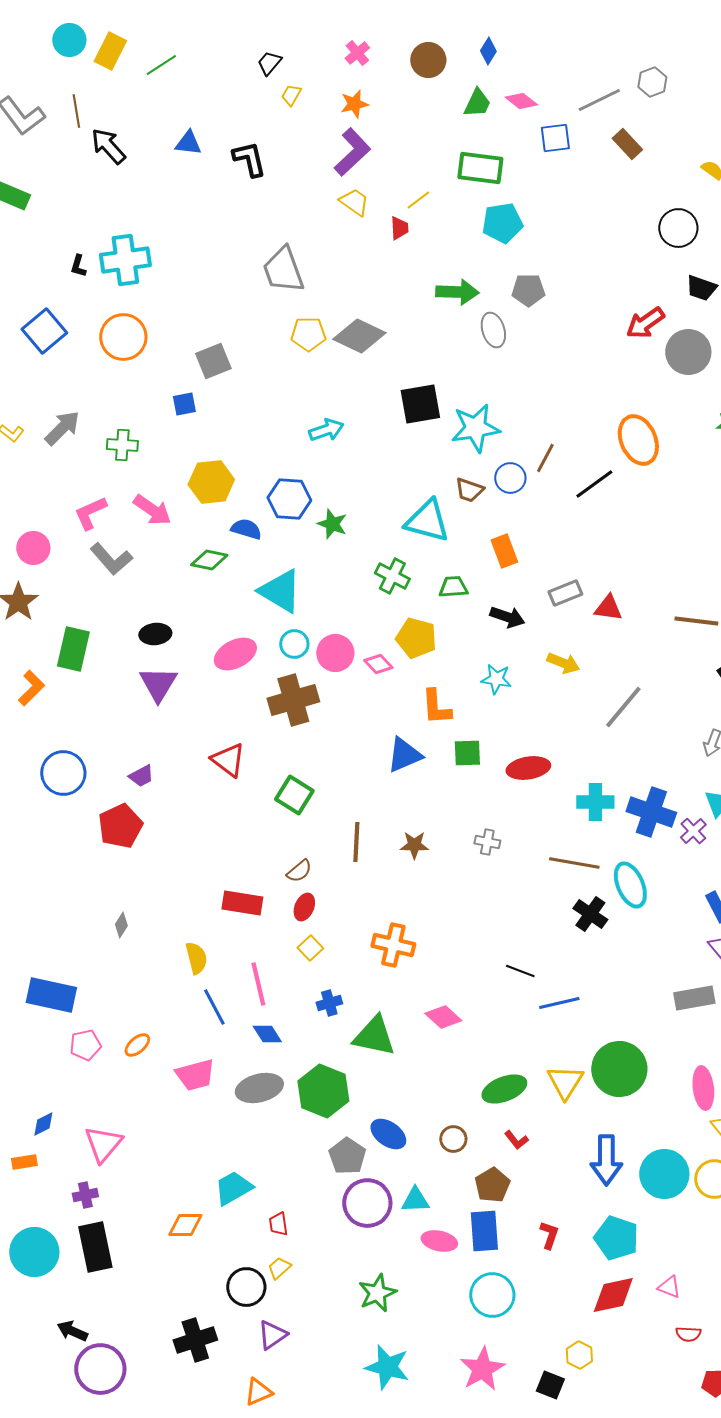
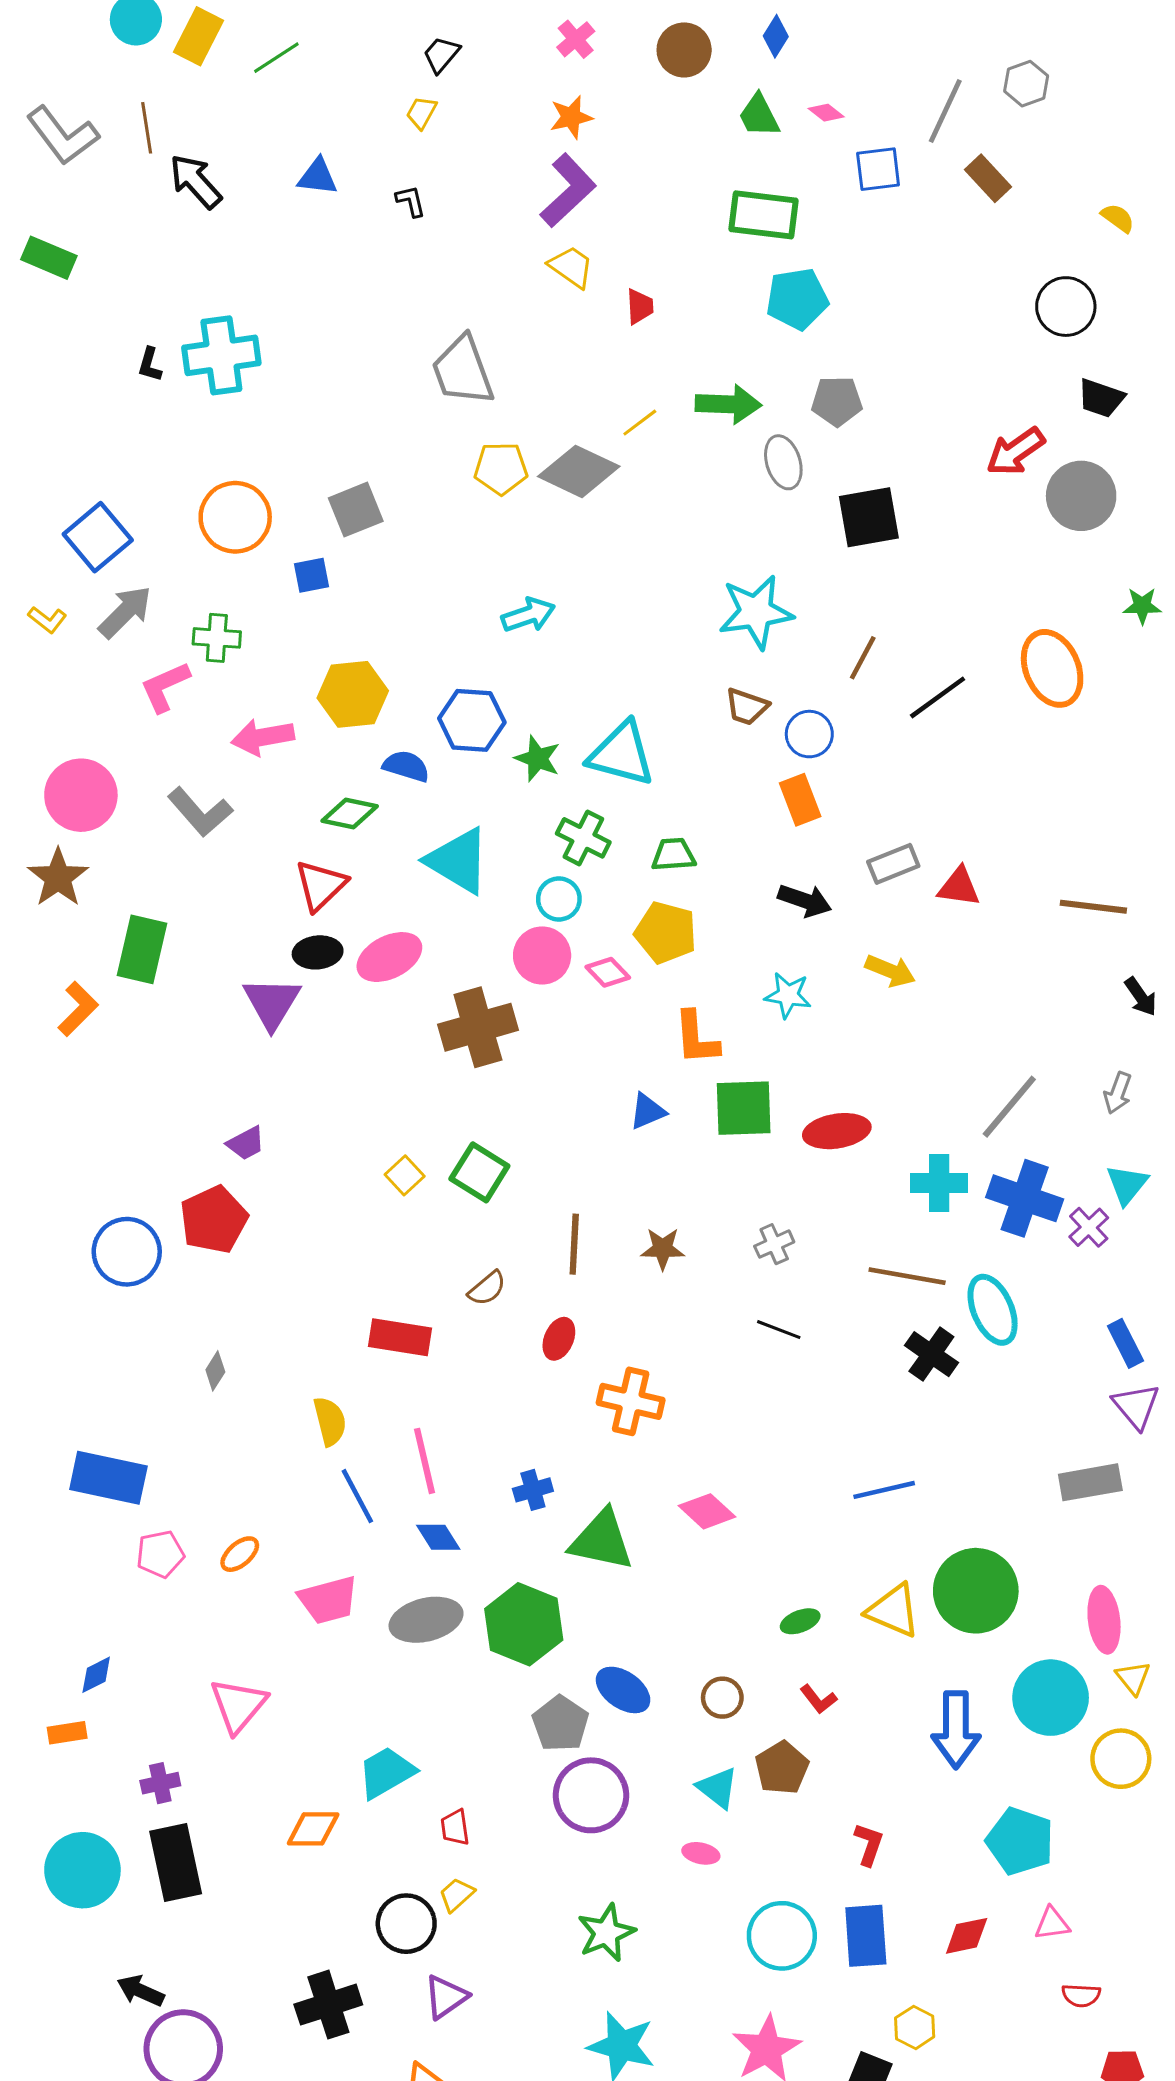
yellow trapezoid: (291, 95) -> (421, 113), moved
gray line: (599, 100) -> (945, 111), turned -39
pink diamond: (521, 101) -> (826, 113), size x0.7
green trapezoid: (477, 103) -> (759, 116), turned 128
black L-shape: (249, 159) -> (411, 201), size x0.6
yellow line: (418, 200) -> (640, 423), moved
blue square: (44, 331) -> (98, 537), moved
orange circle: (123, 337) -> (235, 517), moved
black square: (420, 404) -> (869, 517), moved
orange ellipse: (638, 440) -> (1052, 668), moved
blue circle: (510, 478) -> (809, 734), moved
pink arrow: (152, 510) -> (263, 737), turned 135
pink L-shape: (90, 513) -> (165, 687), moved
cyan triangle: (427, 521) -> (621, 754), moved
pink circle: (33, 548) -> (81, 795), size x1.4
green cross: (392, 576) -> (583, 838), moved
green trapezoid: (453, 587) -> (673, 855), moved
black ellipse: (155, 634) -> (318, 952), moved
cyan circle: (294, 644) -> (559, 899), moved
gray line: (623, 707) -> (1009, 1107), moved
green square: (467, 753) -> (744, 1108), size x1.4
blue triangle: (404, 755) -> (647, 1111), size x0.7
red triangle: (228, 760) -> (321, 885), moved, turned 39
blue circle: (63, 773) -> (127, 1252), moved
gray cross: (487, 842) -> (774, 1244), turned -35
red ellipse: (304, 907) -> (559, 1339), moved
yellow square: (310, 948) -> (405, 1175), moved
black line: (520, 971) -> (779, 1330), moved
yellow triangle: (565, 1082) -> (893, 1611), turned -39
green ellipse: (504, 1089) -> (800, 1621), size x0.6
pink triangle: (103, 1144) -> (238, 1705), moved
cyan circle: (664, 1174) -> (1051, 1698), moved
cyan triangle: (415, 1200) -> (718, 1788), moved, turned 40
blue rectangle: (484, 1231) -> (866, 1936), moved
cyan pentagon: (616, 1238) -> (1020, 1841), moved
pink ellipse: (439, 1241) -> (701, 1853), size x0.7
pink triangle: (669, 1287) -> (1052, 1924), turned -30
red diamond: (613, 1295) -> (967, 1936), size x0.7

